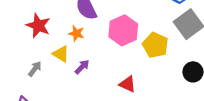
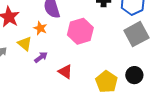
yellow pentagon: (155, 45) -> (107, 82), moved
red triangle: (127, 84) -> (65, 72), moved

